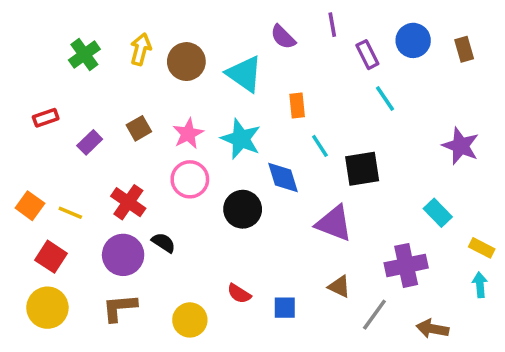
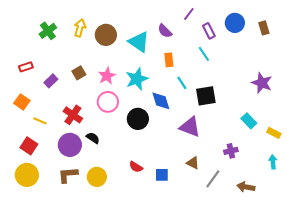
purple line: (332, 25) -> (189, 14), turned 48
purple semicircle: (283, 37) -> (165, 31), moved
cyan line: (385, 98) -> (204, 54), moved
cyan star: (241, 139) -> (137, 79), turned 30
orange square: (30, 206) -> (22, 102), moved
yellow rectangle: (482, 248) -> (274, 133), moved
purple cross: (406, 265) -> (231, 151), size x0.6
yellow circle: (190, 320) -> (97, 177), moved

